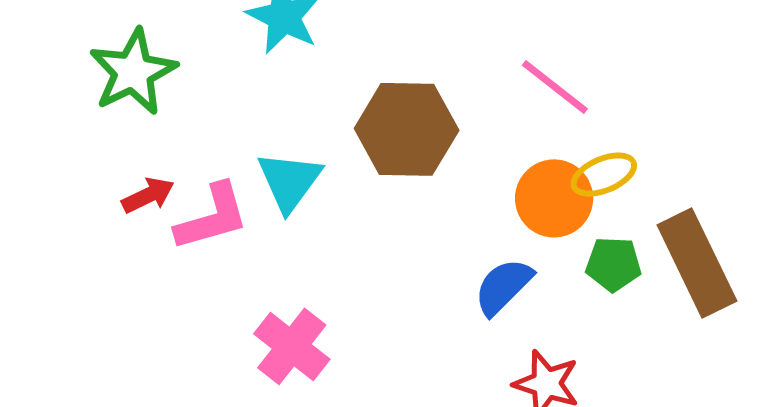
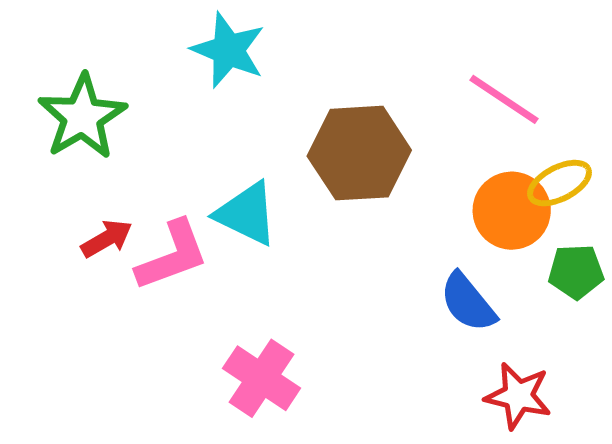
cyan triangle: (289, 181) -> (246, 214), turned -36
blue semicircle: (503, 287) -> (468, 302), turned -80

